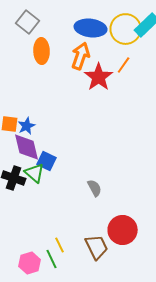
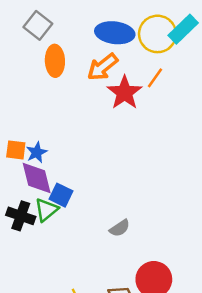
orange arrow: (81, 56) -> (103, 67), turned -148
green triangle: (35, 173) -> (46, 210), turned 40
gray semicircle: (95, 188) -> (120, 228), turned 84

